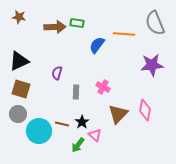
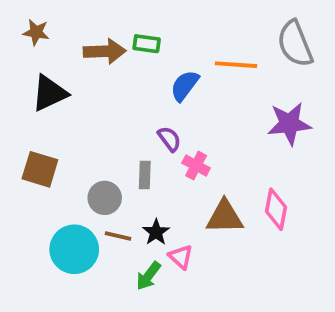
black triangle: (19, 61) -> (49, 93), moved
purple semicircle: (57, 73) -> (169, 139), moved, turned 128
gray circle: (18, 114) -> (105, 198), moved
brown triangle: (118, 114) -> (225, 217), turned 45

